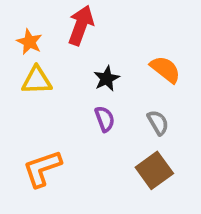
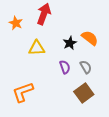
black star: (107, 79) -> (70, 43), moved
yellow triangle: (37, 80) -> (37, 48), moved
purple semicircle: (105, 119) -> (65, 67), moved

